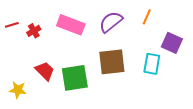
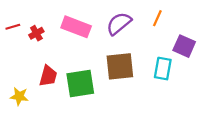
red trapezoid: (45, 71) -> (48, 76), turned 60

